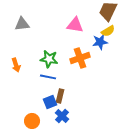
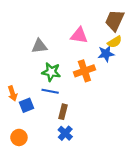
gray triangle: (22, 24) -> (39, 46), moved
orange arrow: (16, 65) -> (13, 93), moved
blue square: (50, 102) -> (27, 105), moved
orange circle: (32, 121) -> (19, 137), moved

